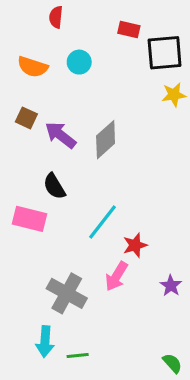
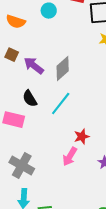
cyan circle: (79, 62) -> (49, 11), moved
cyan line: (102, 222) -> (61, 104), moved
gray cross: (67, 293) -> (22, 166), moved

